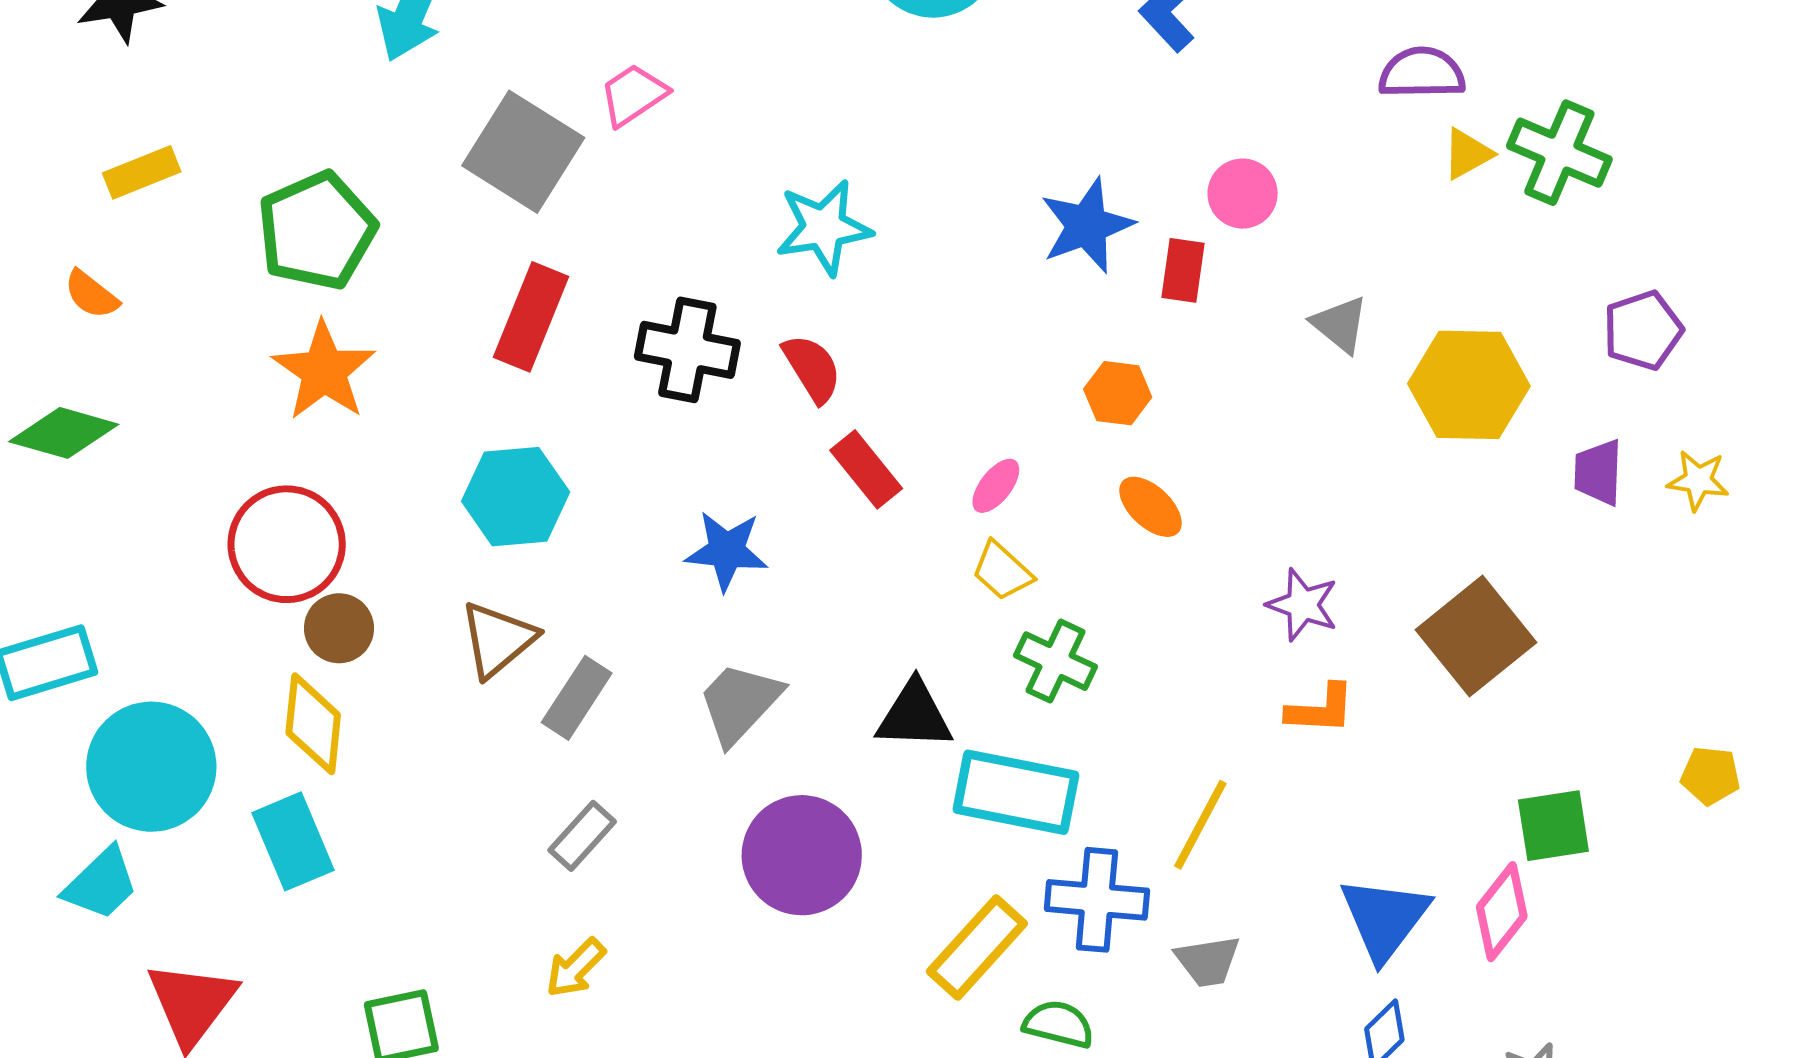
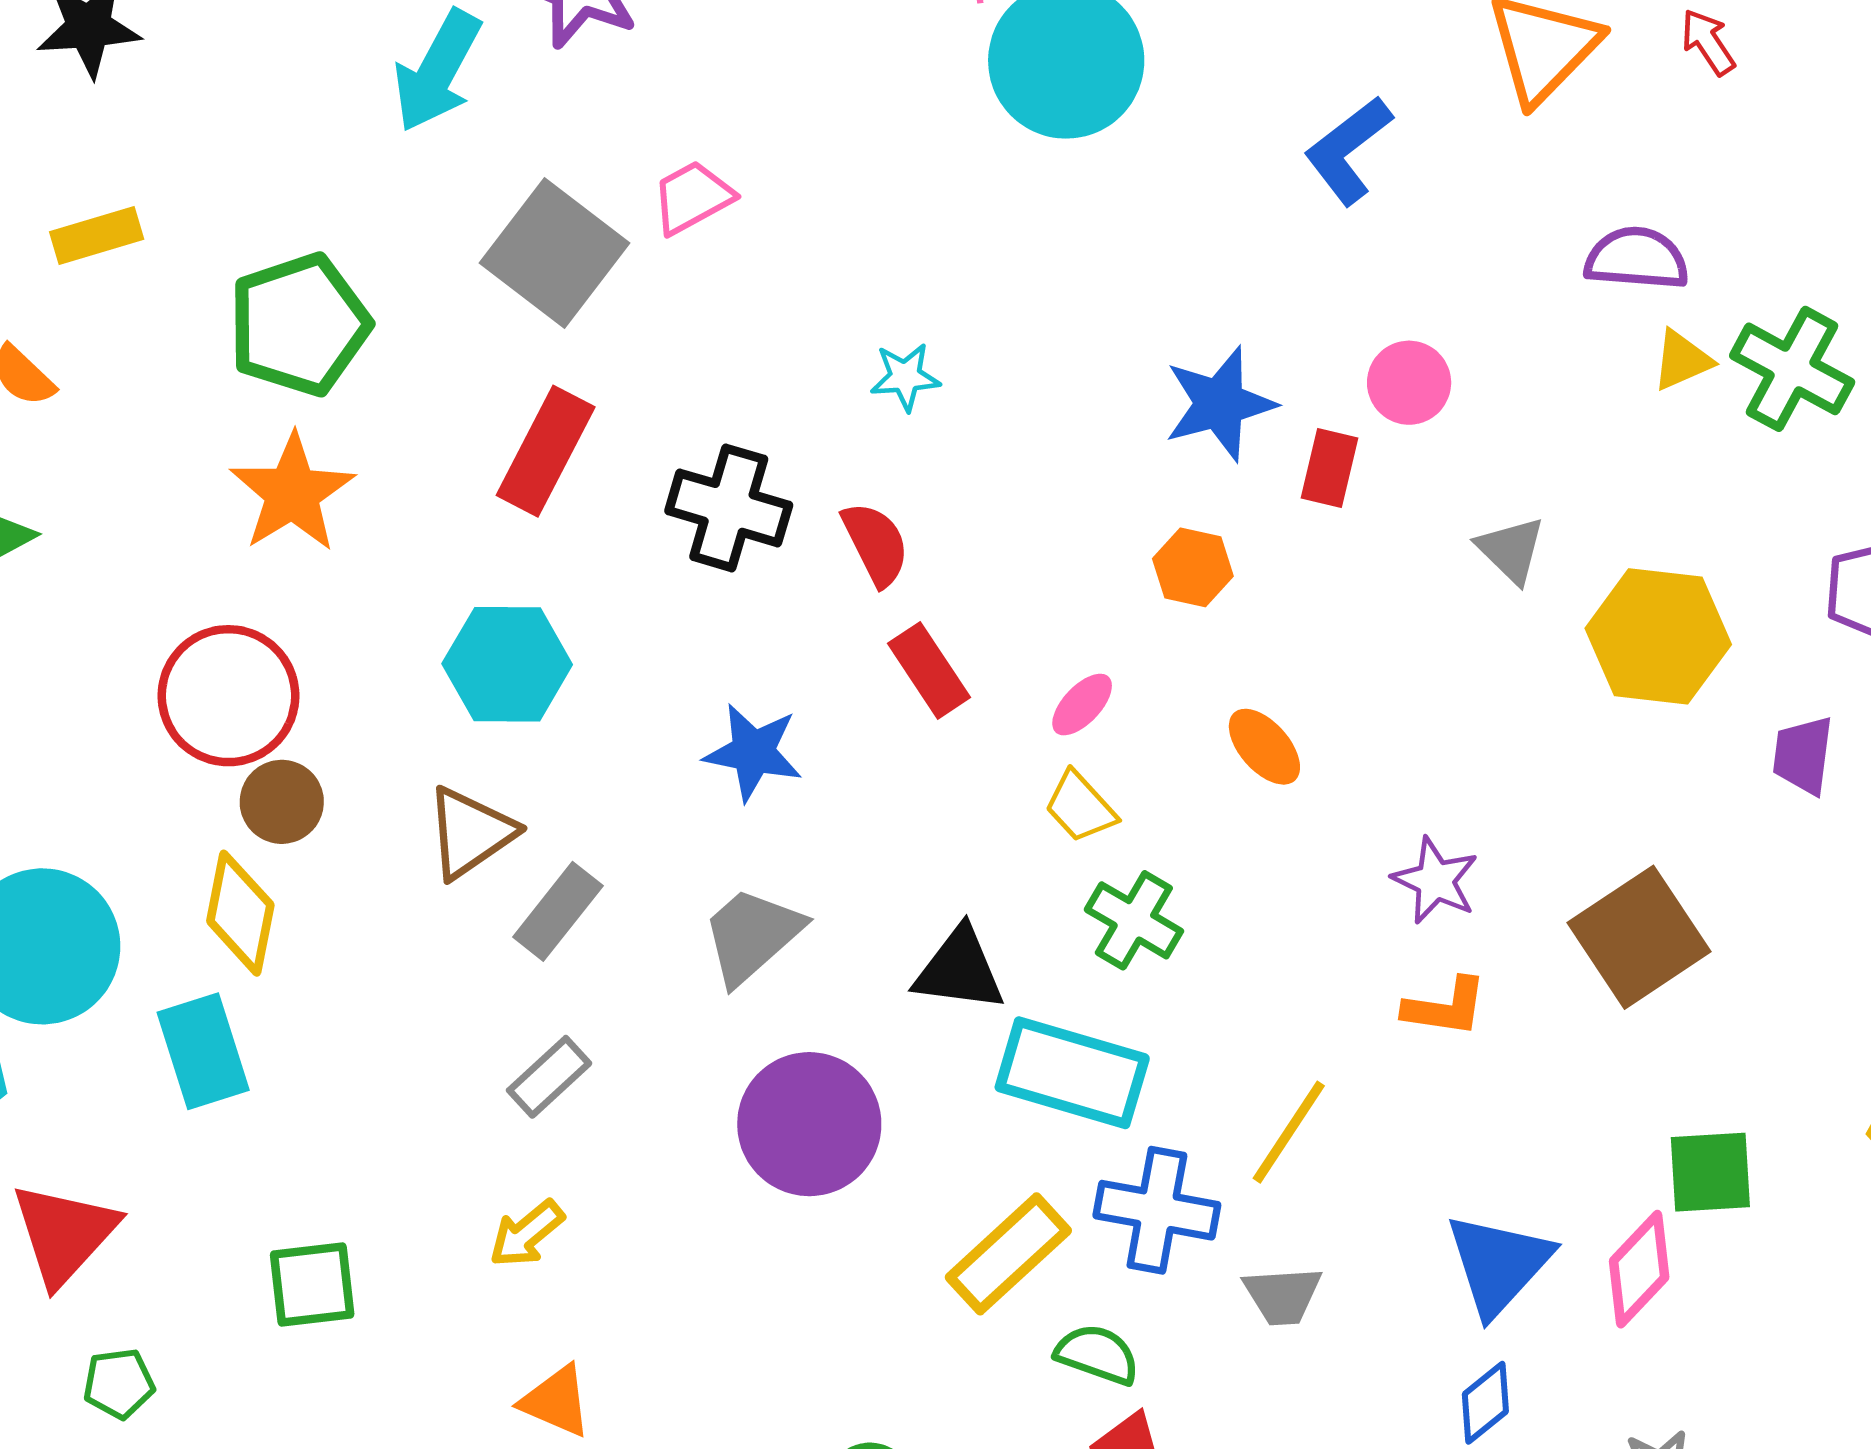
cyan star: (824, 227) -> (905, 377), size x0.6
orange hexagon: (1118, 393) -> (1193, 567), moved

